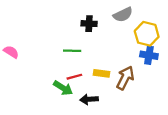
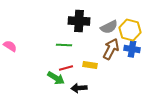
gray semicircle: (123, 15) -> (109, 27), moved
black cross: (89, 24) -> (79, 21), size x1.5
brown arrow: (125, 78) -> (111, 49), moved

